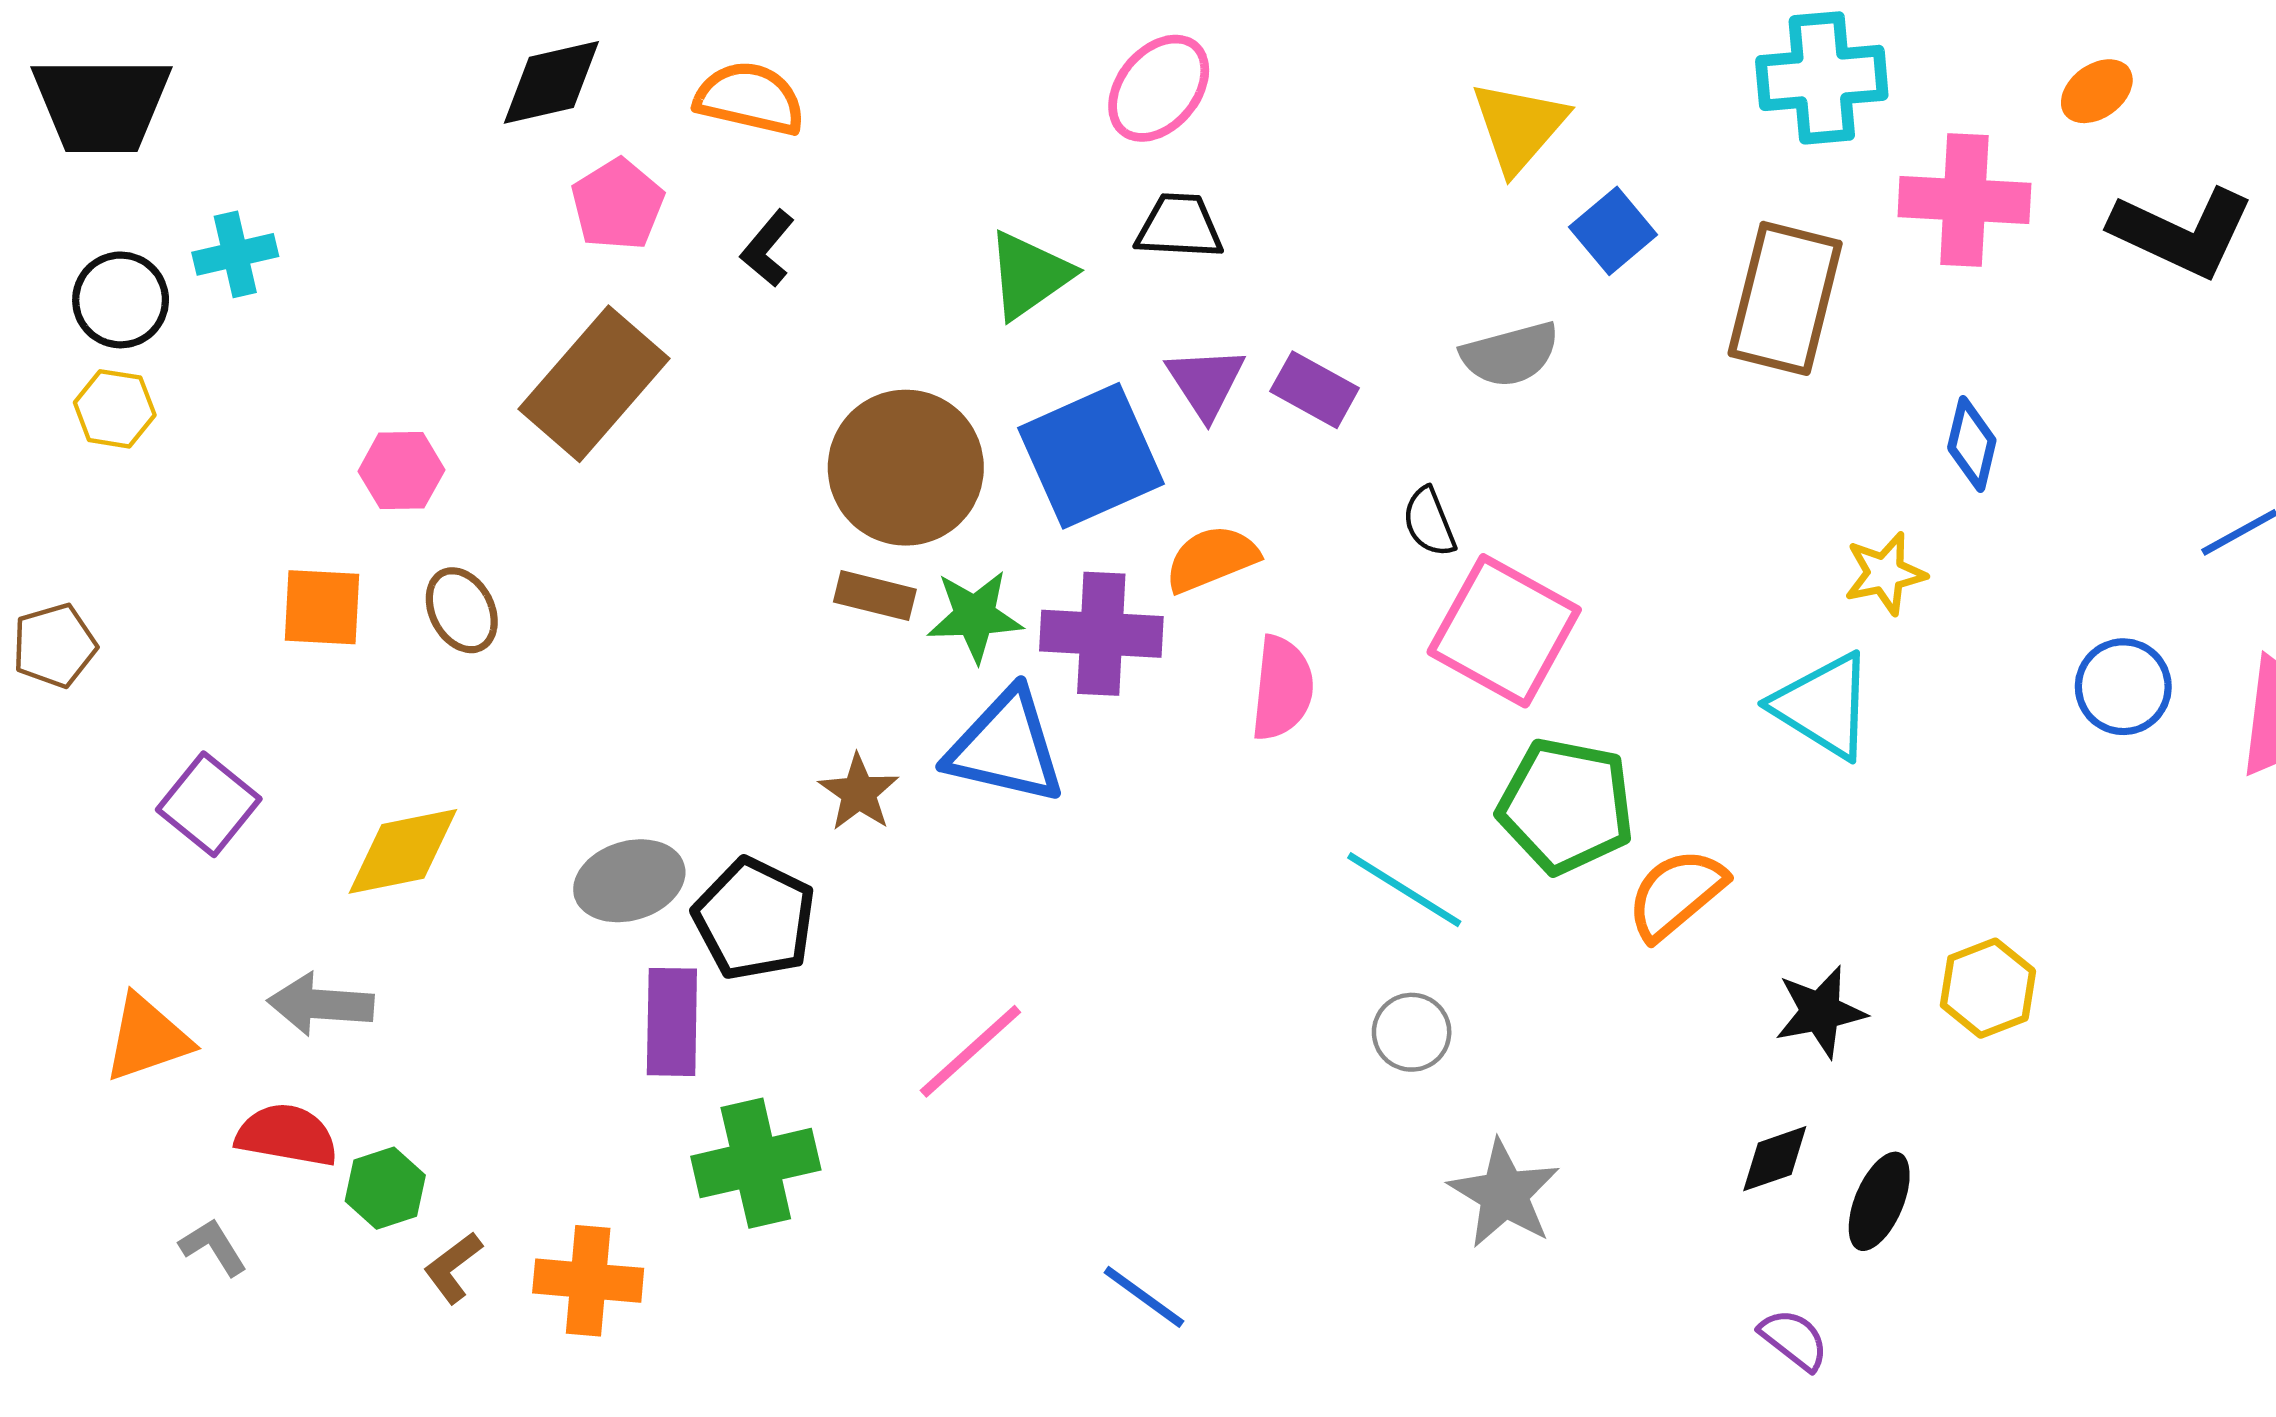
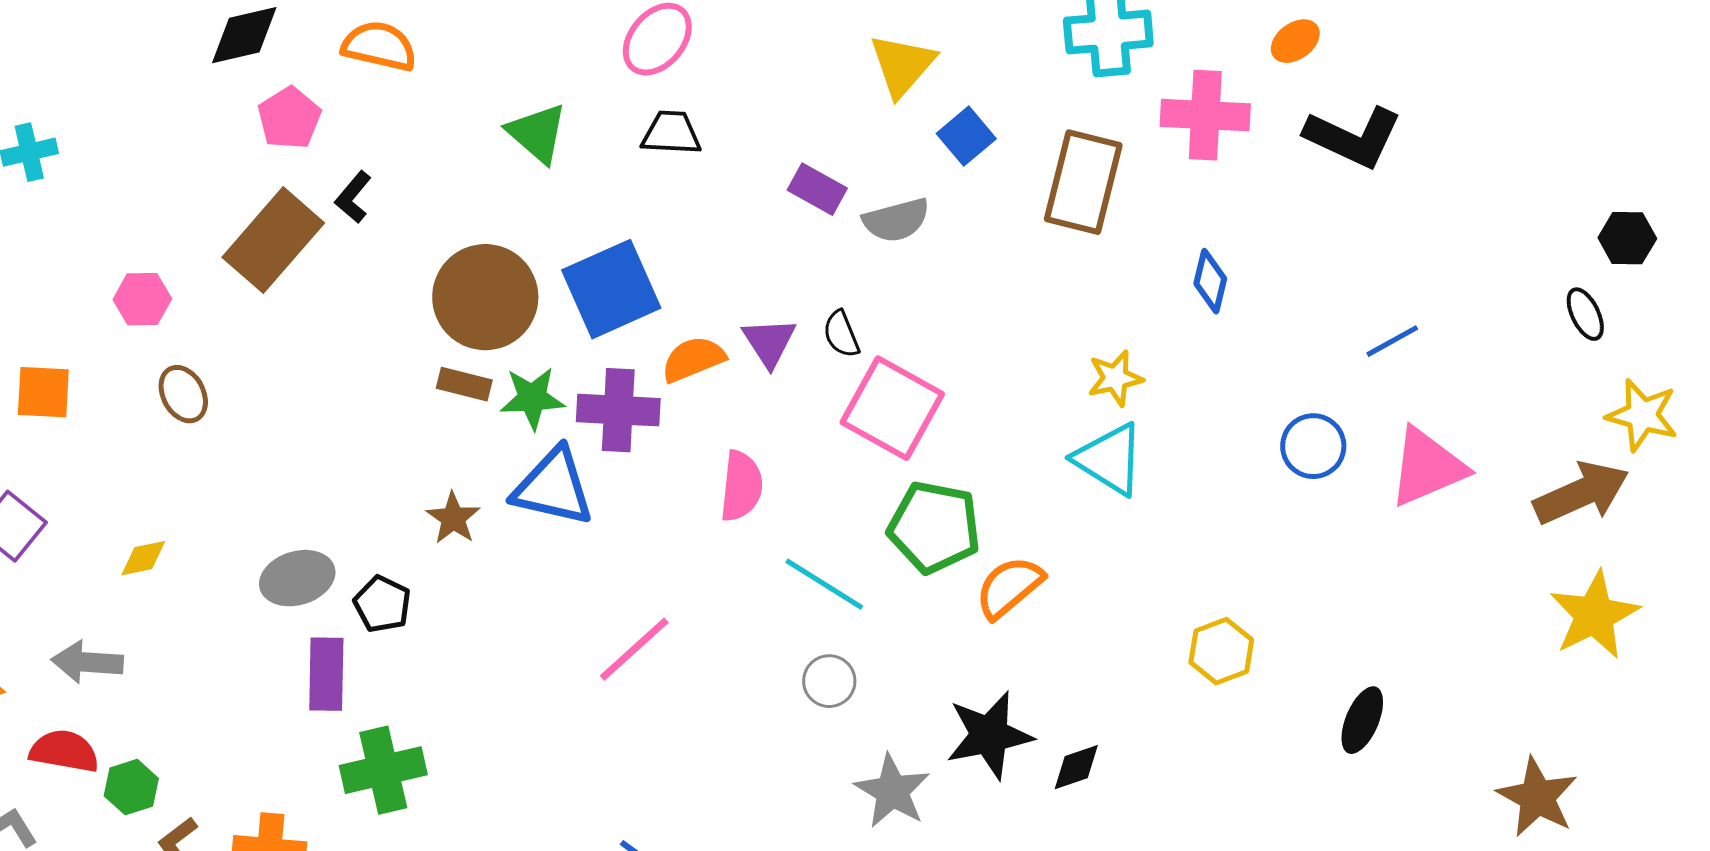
black L-shape: (768, 249) -> (353, 197), moved
green triangle: (1029, 275) -> (537, 133), moved, turned -44
purple triangle: (1206, 382) -> (769, 342), moved
purple rectangle: (1315, 390) -> (817, 189), moved
yellow star: (1885, 573) -> (1115, 378), moved
orange square: (322, 607) -> (43, 392), moved
pink semicircle: (1282, 688) -> (741, 486), moved
yellow diamond: (403, 851) -> (143, 558), size x0.6
black pentagon: (754, 919) -> (382, 604), size x0.7
black star: (1820, 1012) -> (989, 735), moved, size x1.4
pink line: (970, 1051) -> (634, 649), moved
black ellipse: (1879, 1201) -> (1362, 720), moved

